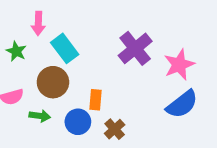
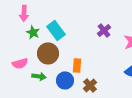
pink arrow: (38, 23) -> (24, 13), moved
purple cross: (135, 48) -> (104, 30), size x0.6
green star: (16, 51) -> (33, 32), moved

